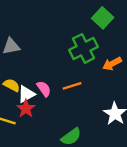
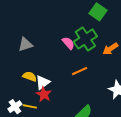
pink semicircle: (44, 89) -> (68, 43), moved

